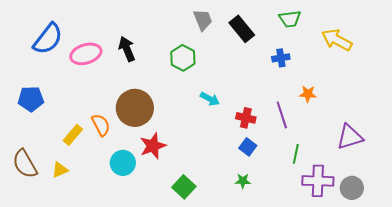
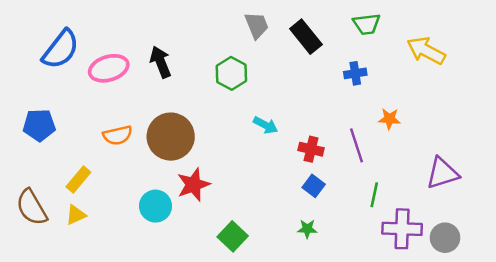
orange semicircle: (101, 125) -> (118, 135), moved, turned 105
yellow rectangle: (73, 135) -> (78, 180), moved

